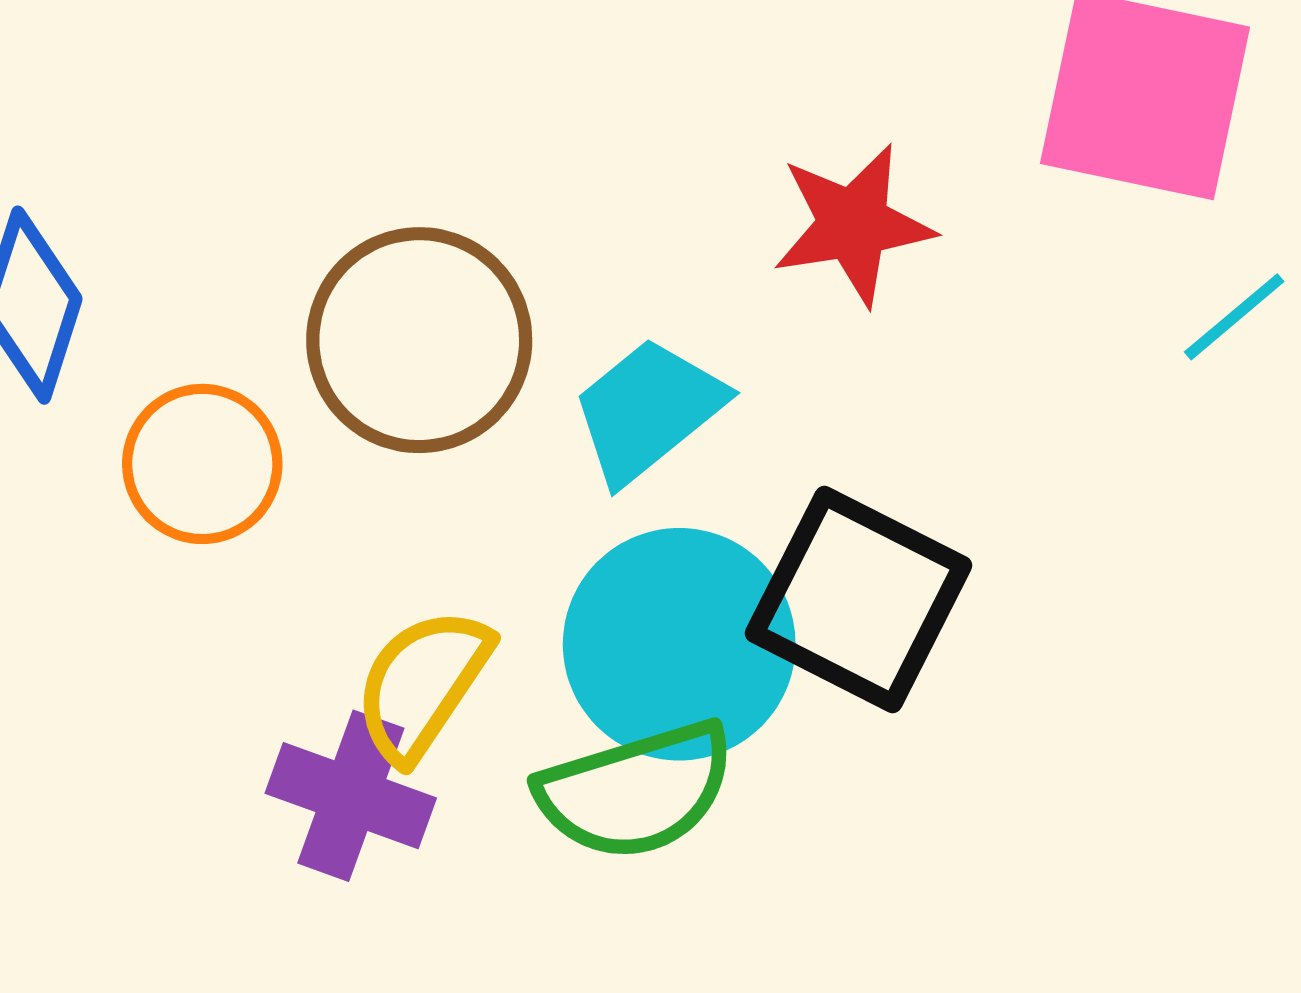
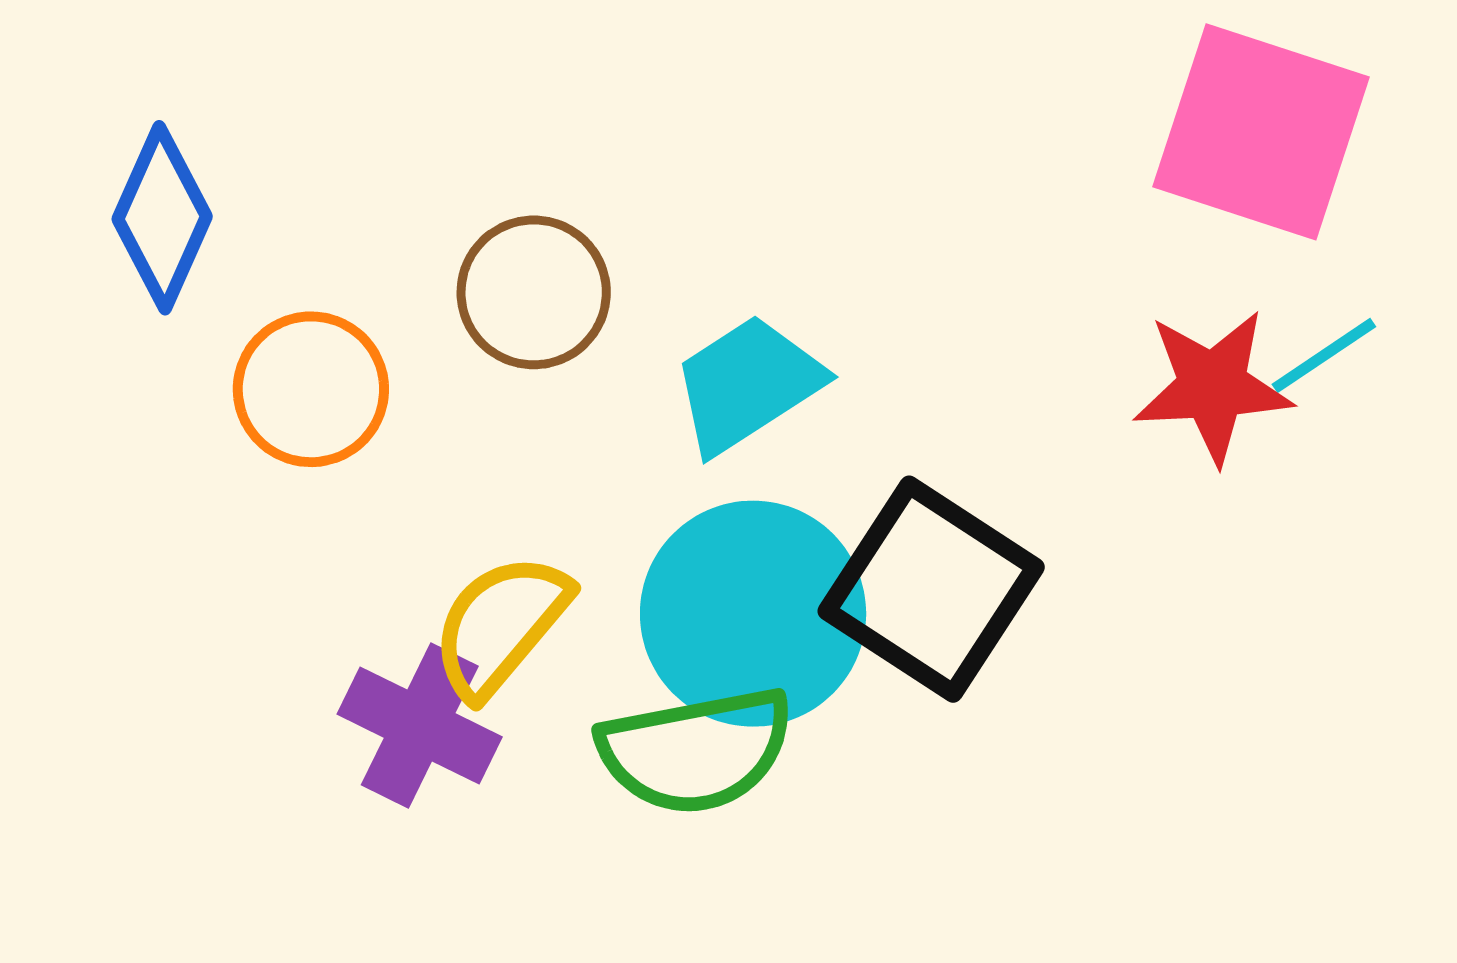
red star: (853, 224) -> (1213, 386), moved
brown circle: (419, 340) -> (534, 292), size x0.7

